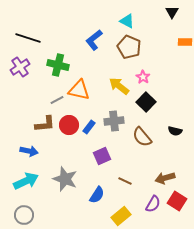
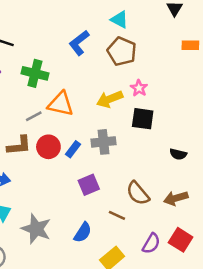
yellow arrow: (119, 86) -> (110, 99), turned -60
black square: (146, 102) -> (143, 119), turned -36
brown semicircle: (142, 137) -> (138, 193), moved
brown arrow: (165, 178) -> (176, 198), moved
gray star: (65, 179) -> (36, 229), moved

